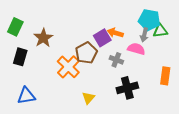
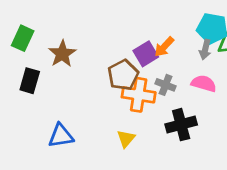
orange arrow: (115, 33) -> (164, 47), turned -63
pink semicircle: (136, 49) -> (204, 83), moved
orange cross: (68, 67) -> (139, 95), moved, turned -35
blue triangle: (26, 96) -> (61, 136), moved

